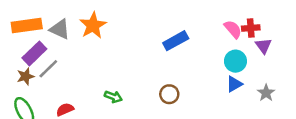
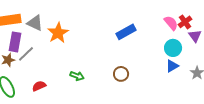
orange star: (93, 25) -> (58, 33), moved
red cross: (251, 28) -> (185, 22), turned -32
purple rectangle: (34, 53) -> (15, 42), turned -36

